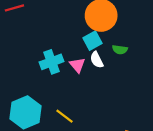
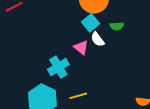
cyan cross: (52, 62) -> (58, 67), moved
yellow line: (64, 116) -> (78, 96), turned -42

